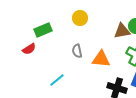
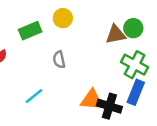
green rectangle: (43, 30) -> (30, 31), moved
orange triangle: (101, 59) -> (92, 100), moved

